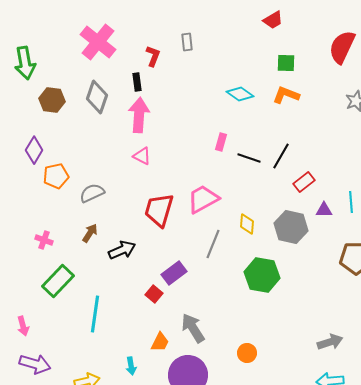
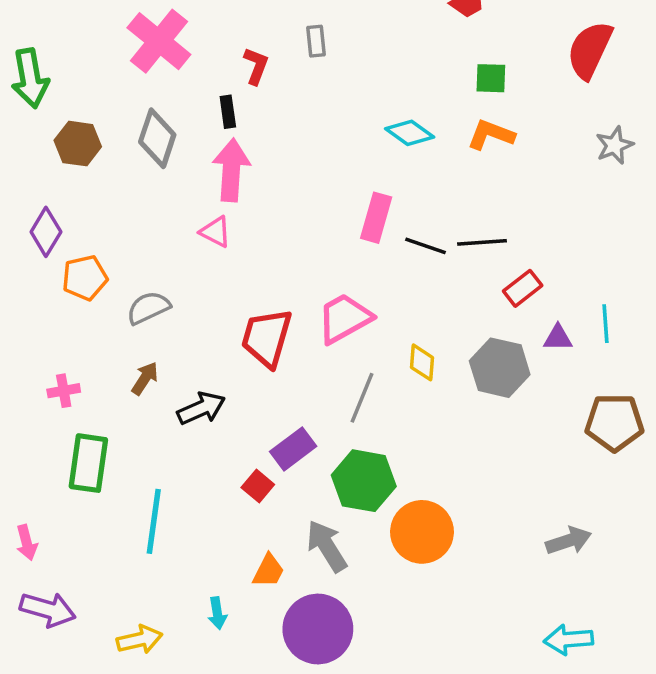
pink rectangle: (221, 142) -> (376, 218), size x1.5
pink triangle: (142, 156) -> (215, 232), moved
black line: (281, 156) -> (482, 242), turned 56
pink cross: (44, 240) -> (64, 391), turned -30
green hexagon: (262, 275) -> (364, 481), moved
green rectangle: (58, 281) -> (88, 463), turned -36
gray arrow: (330, 342) -> (569, 541), moved
orange circle: (247, 353) -> (422, 532), moved, size x1.8

